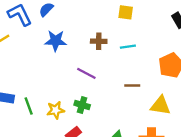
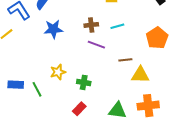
purple line: (86, 73) -> (96, 45), moved
yellow triangle: (160, 106) -> (140, 75), moved
yellow star: (56, 110) -> (58, 72), moved

